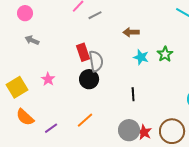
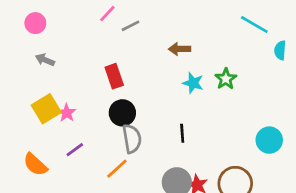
gray semicircle: (96, 61) -> (132, 139), moved
yellow square: (17, 87) -> (46, 109), moved
purple line: (51, 128) -> (75, 150), moved

